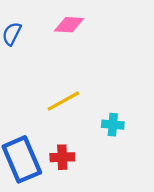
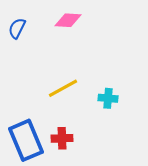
cyan cross: (113, 125) -> (108, 98), moved

